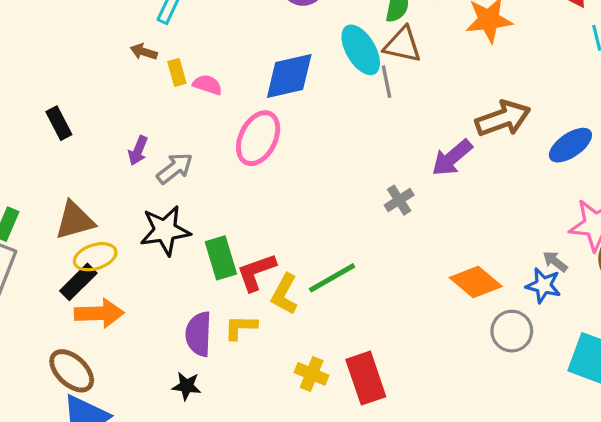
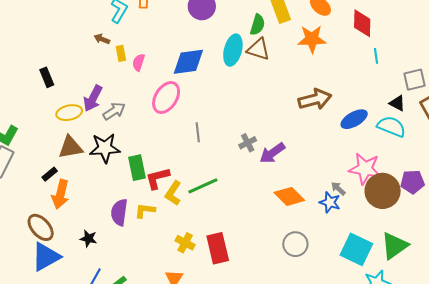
cyan ellipse: (361, 50) -> (233, 50), turned 40
gray line: (387, 82) -> (198, 132), moved
pink semicircle: (207, 85) -> (139, 62), turned -96
purple arrow: (138, 151) -> (93, 98), size x1.5
purple arrow: (452, 158) -> (272, 153), moved
brown triangle: (75, 220) -> (70, 147), moved
yellow ellipse: (95, 257) -> (69, 113), moved
black rectangle: (78, 282) -> (50, 174), size x0.7
orange arrow: (99, 313) -> (60, 194), turned 100
gray circle: (512, 331) -> (295, 244), moved
black star: (186, 386) -> (88, 239), moved

